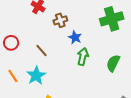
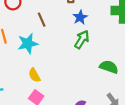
green semicircle: (113, 63) -> (109, 67), moved, turned 66

